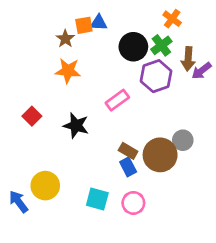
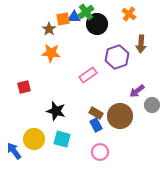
green cross: (161, 45) -> (86, 12), moved
black circle: (133, 47) -> (97, 24), moved
purple arrow: (201, 71) -> (137, 91), moved
red square: (32, 116) -> (24, 87), turned 32
black star: (76, 126) -> (56, 111), moved
gray circle: (183, 140) -> (152, 105), moved
cyan square: (97, 199) -> (62, 139), moved

